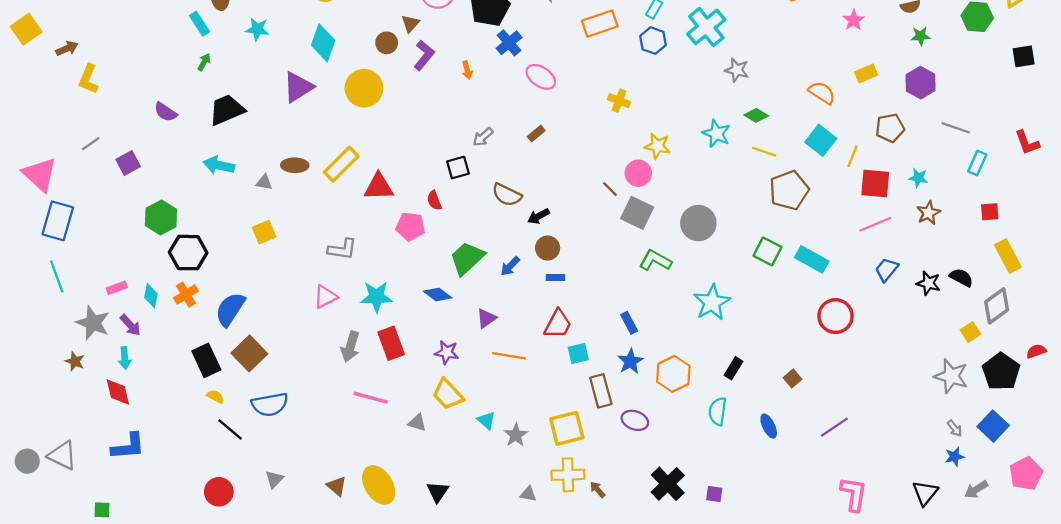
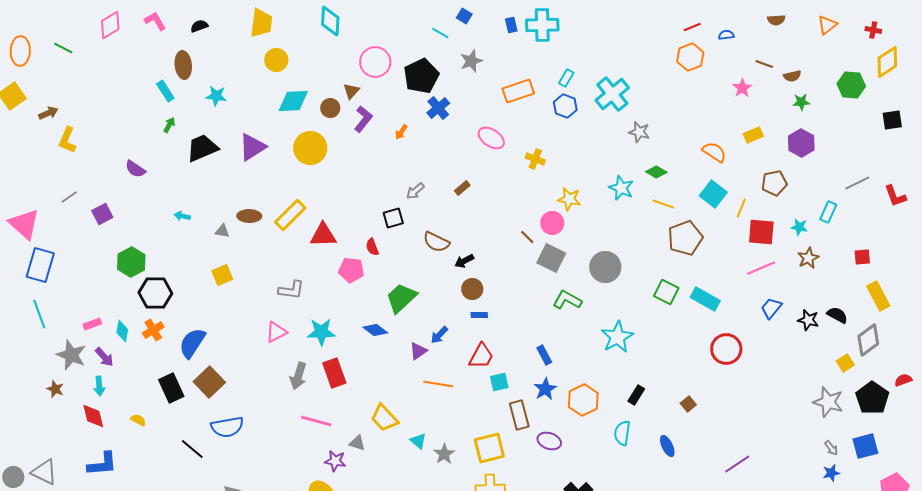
cyan diamond: (323, 43) -> (293, 101), moved, turned 68
orange arrow: (467, 70) -> (401, 132), turned 49
pink ellipse: (541, 77) -> (491, 138), moved
black trapezoid: (227, 110) -> (202, 148), moved
gray line: (956, 128) -> (857, 183), moved, turned -45
cyan rectangle: (977, 163) -> (828, 212), moved
cyan arrow: (219, 165) -> (182, 216), size x0.6
blue arrow: (510, 266) -> (439, 335), moved
purple star: (447, 352) -> (335, 461), moved
yellow semicircle: (215, 397) -> (138, 420), moved
blue square: (993, 426) -> (865, 446), turned 32
purple line: (834, 427) -> (737, 464), moved

